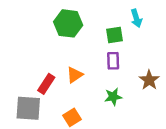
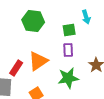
orange triangle: (75, 75) -> (38, 61), size x1.5
green star: (113, 97) -> (68, 78), size x1.5

